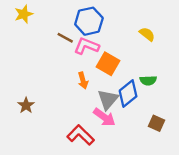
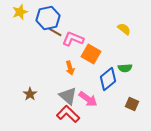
blue hexagon: (89, 21) -> (48, 18), moved
gray triangle: (108, 99) -> (68, 96), moved, turned -30
brown star: (26, 105) -> (30, 94), moved

